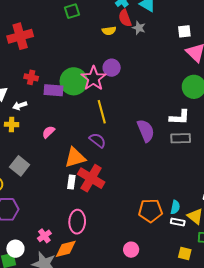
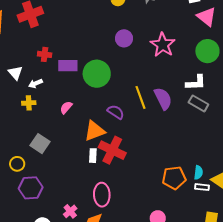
pink star: (94, 78) -> (163, 45), moved
green circle: (74, 81) -> (97, 74), moved
yellow line: (102, 112) -> (141, 97), moved
gray rectangle: (181, 138) -> (198, 103), turned 36

